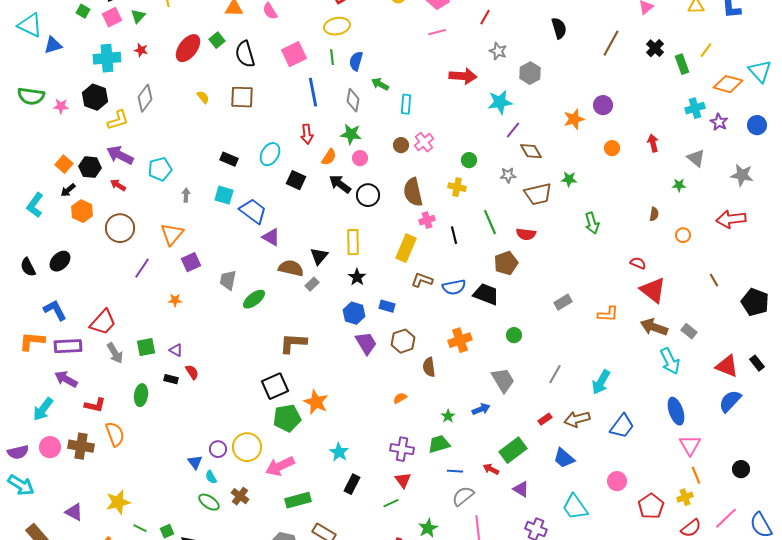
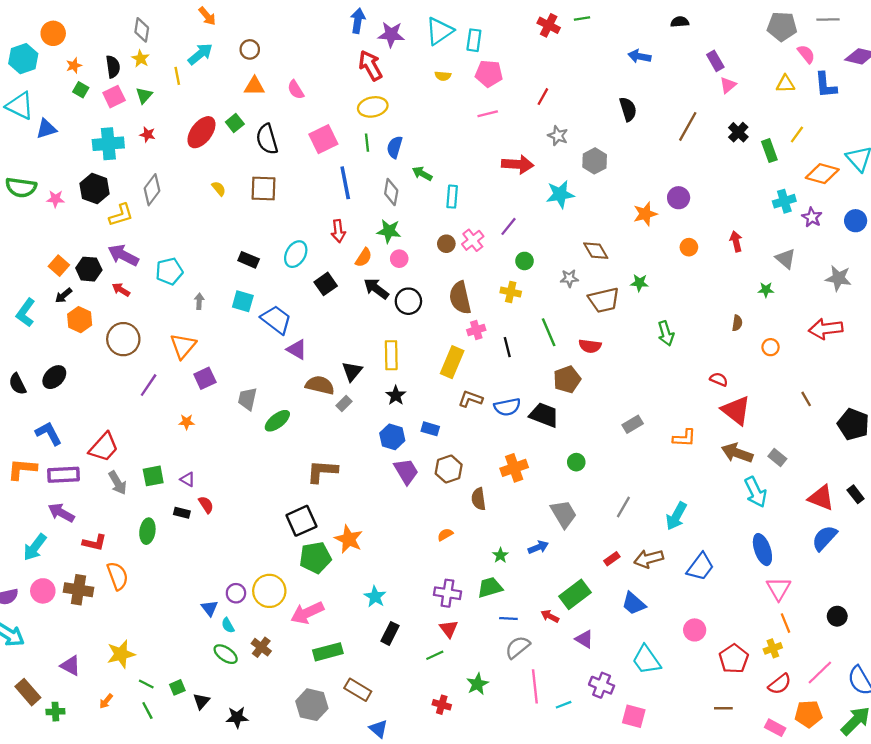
purple line: (513, 130) -> (508, 226), moved
black square: (296, 180) -> (326, 284), turned 30

